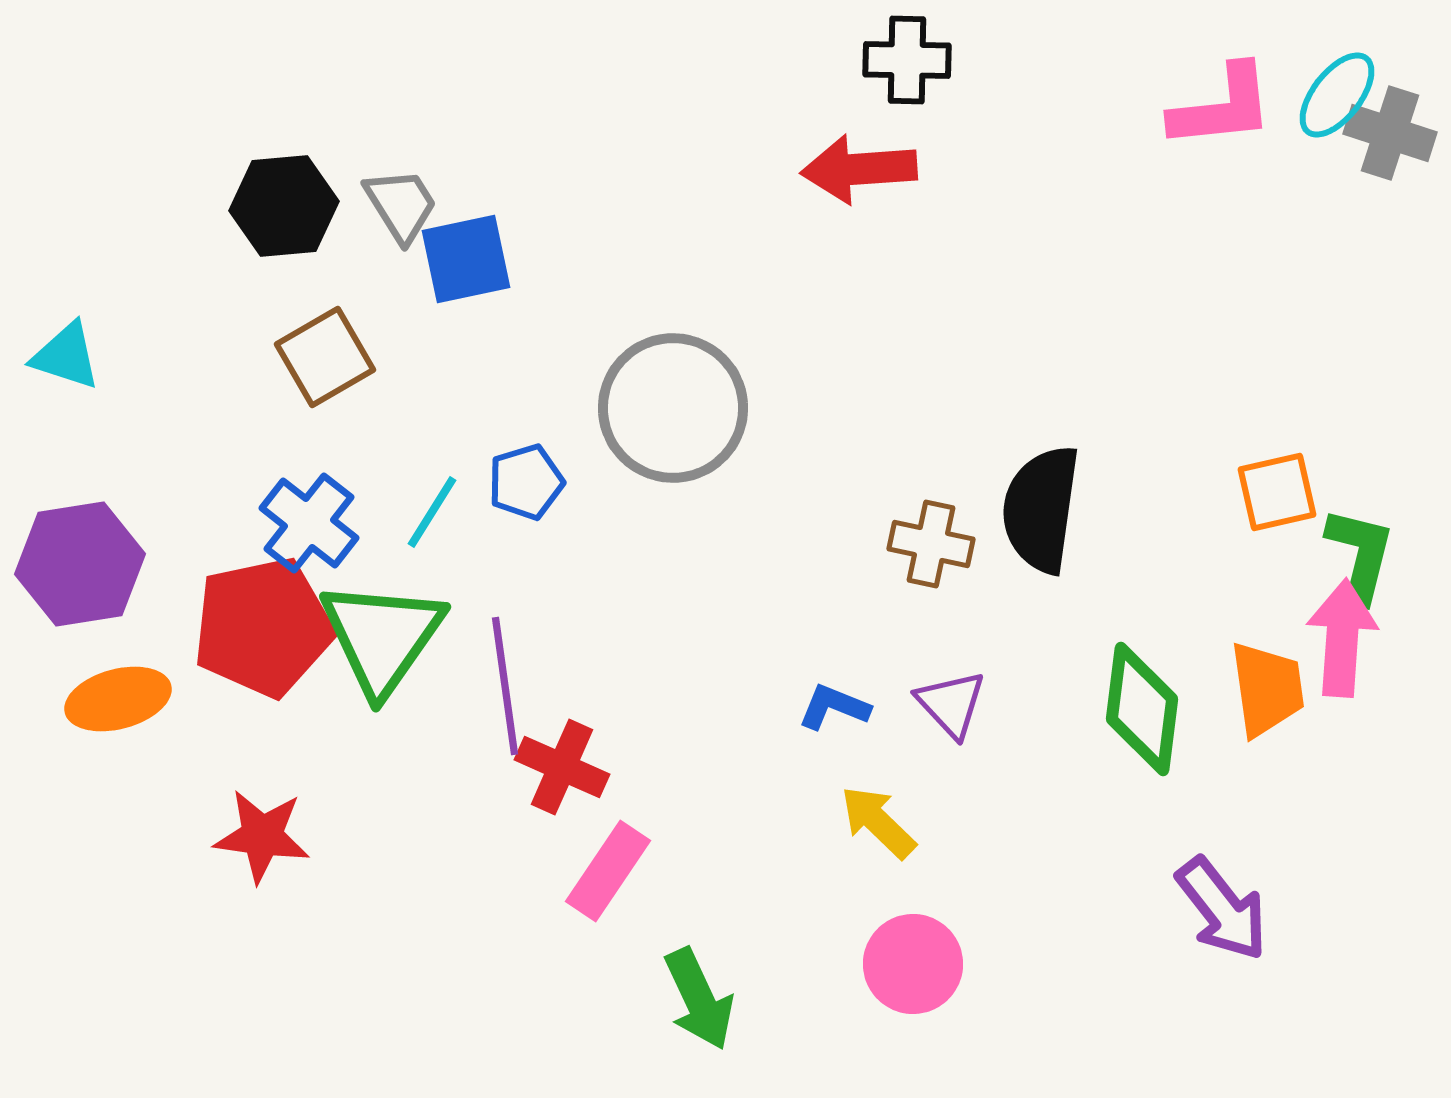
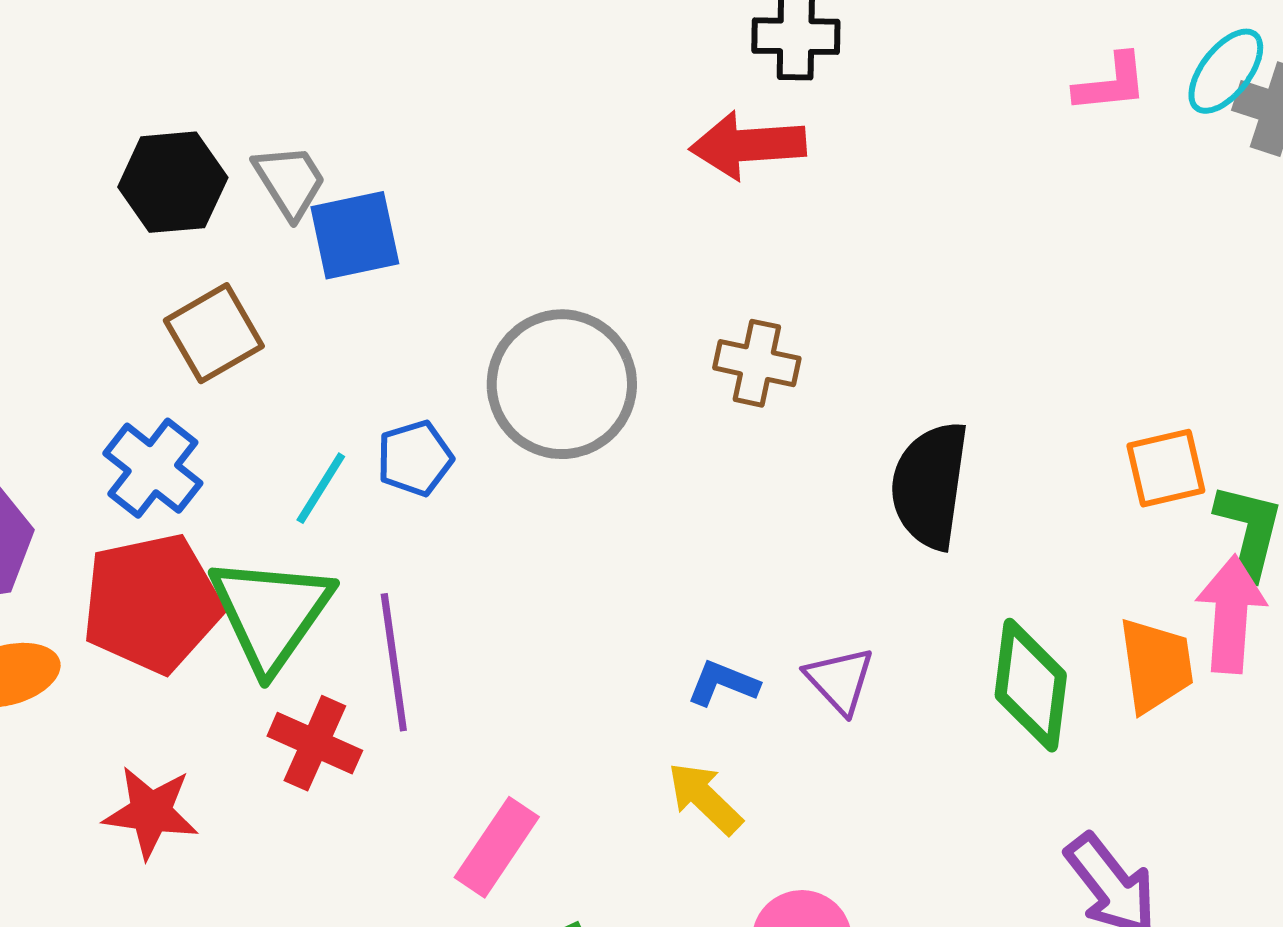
pink L-shape: (1222, 107) -> (1111, 83), size x0.7
blue cross: (309, 523) -> (153, 468), moved
brown cross: (931, 544) -> (757, 363), moved
red cross: (562, 767) -> (315, 743), moved
yellow arrow: (878, 822) -> (705, 798), moved

